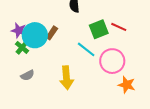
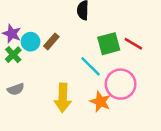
cyan circle: (35, 35) -> (31, 42), size x0.6
orange star: (127, 85) -> (100, 102), moved

